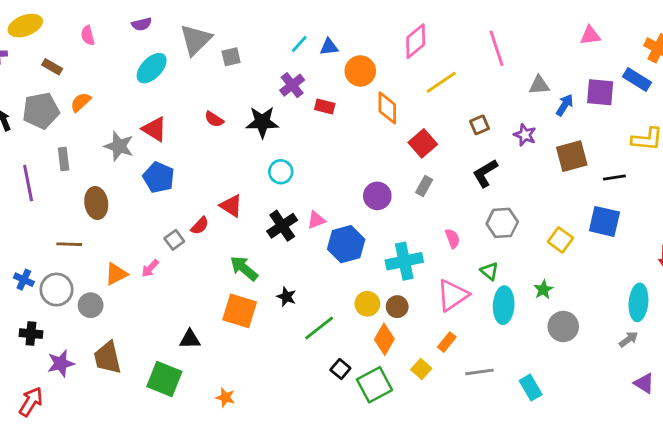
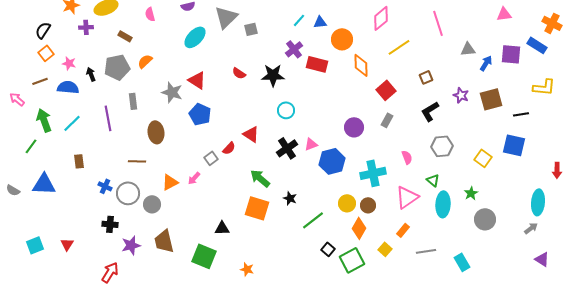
red rectangle: (325, 106) -> (317, 64), size x1.5
purple star: (525, 135) -> (461, 95), moved

